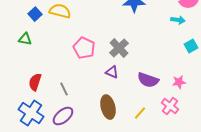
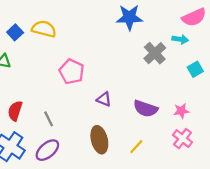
gray cross: (119, 48) -> (155, 53), moved
pink cross: (170, 106) -> (182, 139), moved

